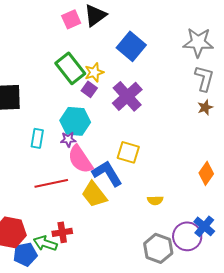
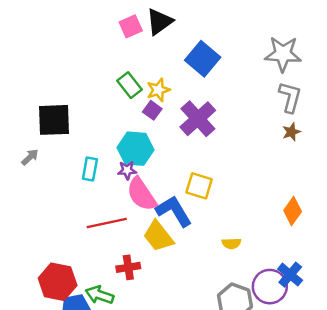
green rectangle: (70, 68) -> (129, 85), size x0.7
red cross: (62, 232) -> (128, 267), moved

